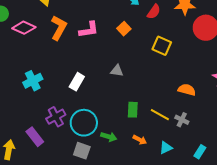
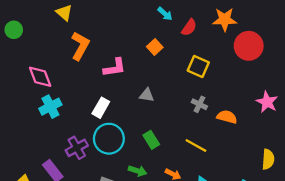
pink diamond: (24, 28) -> (40, 77), moved, turned 45
pink L-shape: (89, 30) -> (115, 68), moved
green rectangle: (133, 110) -> (151, 140), moved, turned -35
gray cross: (182, 120) -> (199, 104), moved
cyan circle: (84, 123) -> (109, 139), moved

